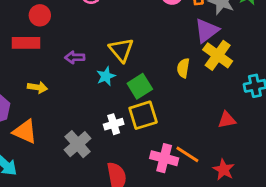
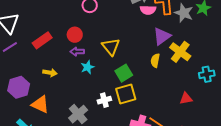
red circle: (40, 15) -> (75, 35), moved
purple triangle: (207, 30) -> (162, 36), moved
red rectangle: (26, 43) -> (42, 40), turned -36
cyan star: (106, 76) -> (88, 67), moved

